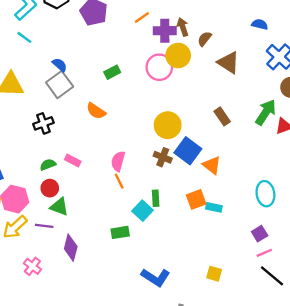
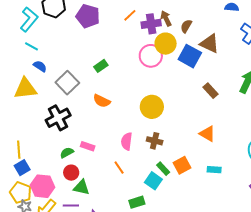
blue semicircle: (60, 65) -> (40, 66), moved
green rectangle: (112, 72) -> (101, 66), moved
black cross: (43, 123) -> (58, 118), size x1.4
yellow circle: (168, 125) -> (152, 107), moved
blue square: (188, 151) -> (190, 56), moved
brown cross: (163, 157) -> (155, 141), moved
orange line: (119, 181) -> (119, 168), moved
green rectangle: (156, 198) -> (163, 169), turned -32
orange square: (196, 199) -> (182, 165), moved

